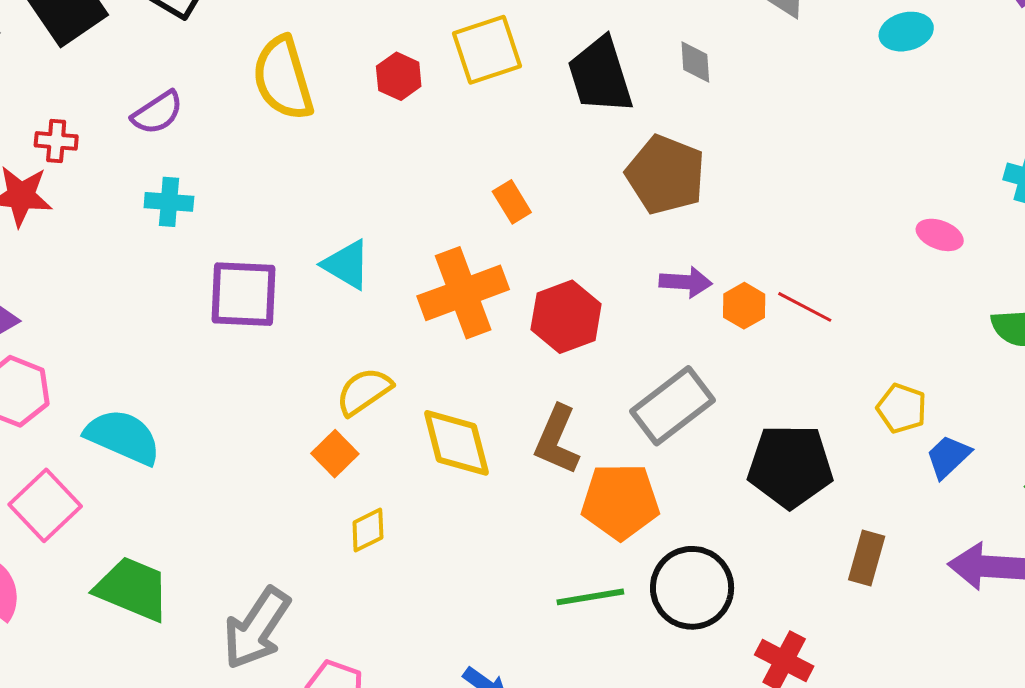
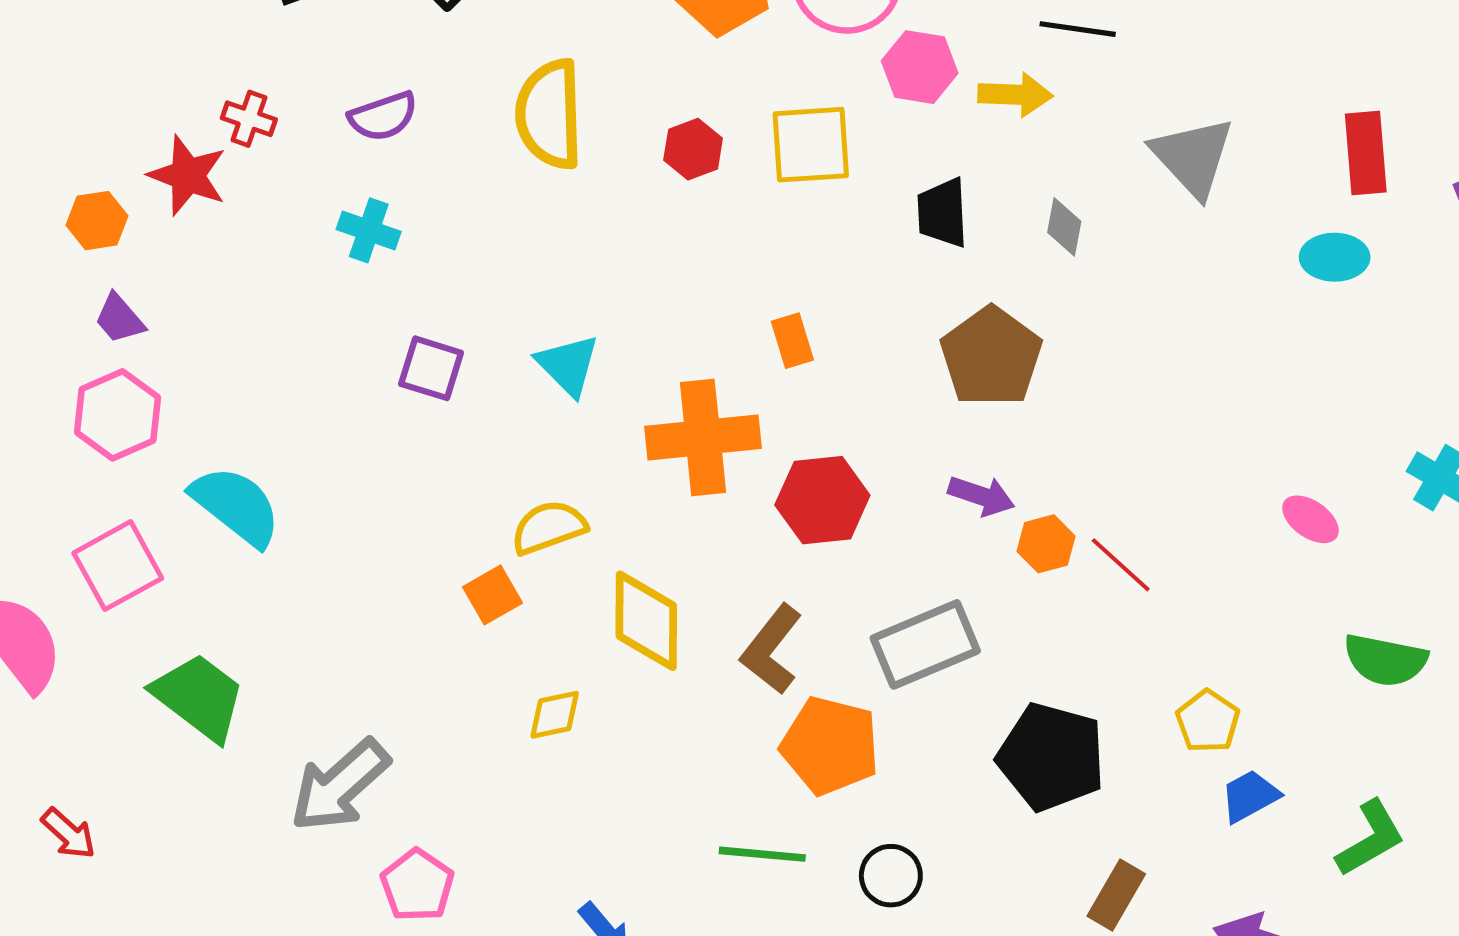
black trapezoid: (600, 75) -> (942, 213), size x0.7
purple square: (243, 294) -> (431, 368), size x0.7
yellow diamond: (368, 530) -> (555, 715), moved
black circle: (692, 588) -> (891, 876), size x0.6

